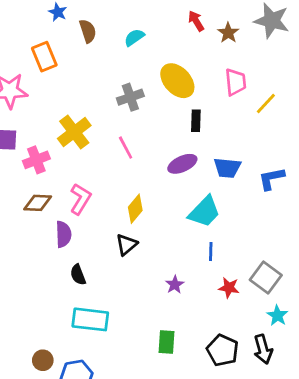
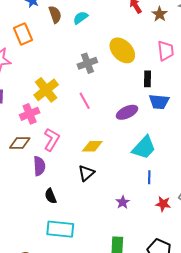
cyan semicircle: (134, 37) -> (81, 18), moved
black rectangle: (196, 121) -> (148, 79), moved
pink cross: (36, 160) -> (30, 114), moved
blue trapezoid: (227, 168) -> (159, 102), moved
yellow diamond: (135, 209) -> (92, 146), turned 50

